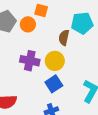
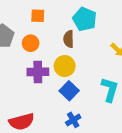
cyan pentagon: (82, 23) -> (85, 19), turned -30
orange circle: (28, 24) -> (31, 43), moved

